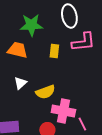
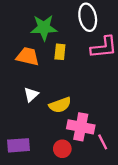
yellow rectangle: (54, 51) -> (60, 52), moved

